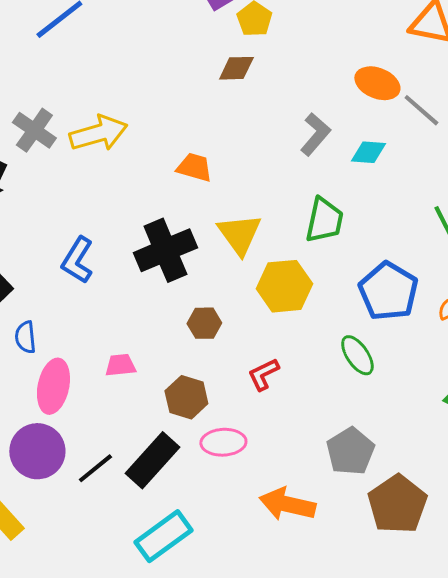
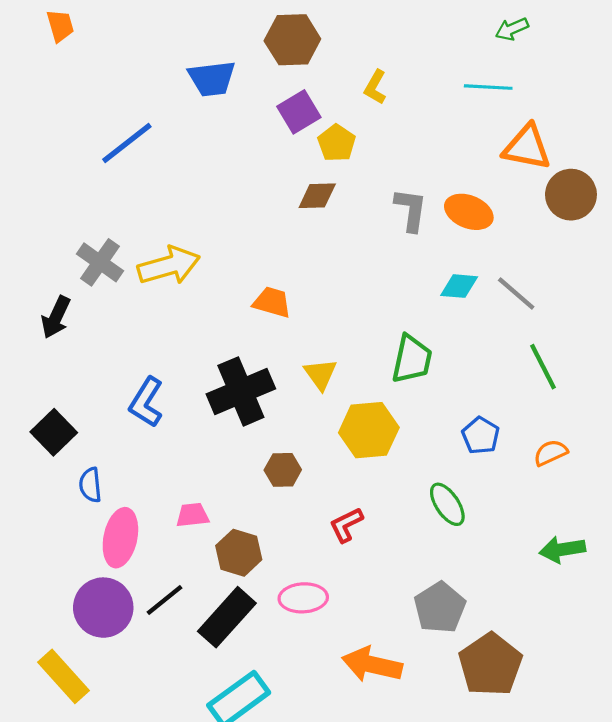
gray line: (421, 110) -> (516, 294), moved
gray L-shape: (315, 134) -> (411, 210), moved, turned -33
yellow triangle: (239, 234) -> (320, 374), size x0.7
blue pentagon: (388, 291) -> (481, 435), size x0.6
brown hexagon: (186, 397) -> (239, 553), moved
black line: (95, 468) -> (165, 600), moved

